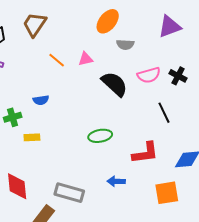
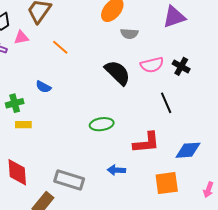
pink triangle: (86, 59) -> (21, 37), moved
blue semicircle: (41, 100) -> (43, 87), turned 35
yellow rectangle: (32, 137) -> (23, 125), moved

